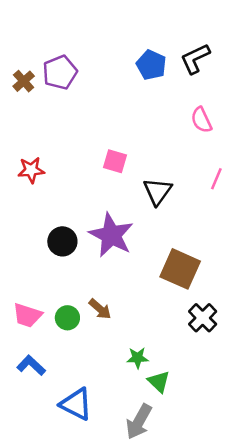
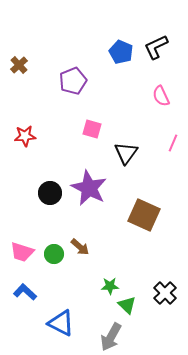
purple pentagon: (60, 72) -> (73, 81), moved
black cross: (203, 318) -> (165, 293), moved

